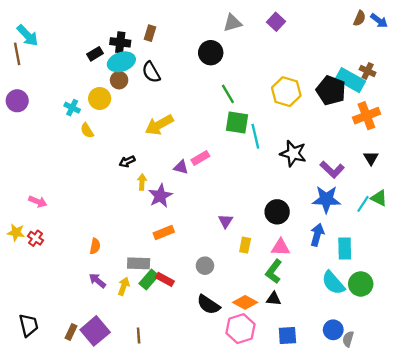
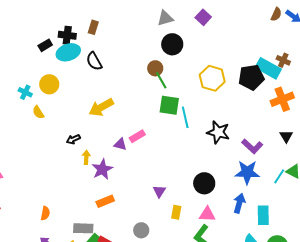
black circle: (211, 53) -> (172, 44), moved
brown circle: (119, 80) -> (155, 68), moved
black pentagon: (331, 90) -> (251, 77), turned -30

